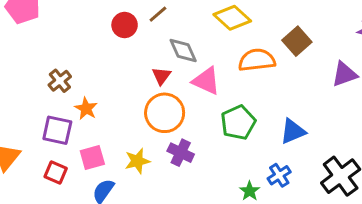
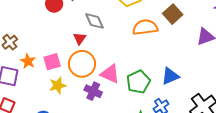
pink triangle: (206, 81) -> (110, 74), moved
green pentagon: (238, 122) -> (138, 82), moved
pink square: (92, 158) -> (52, 62), moved
yellow star: (137, 161) -> (58, 85), moved

